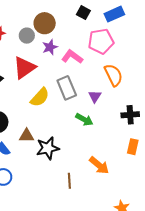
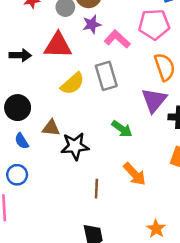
red triangle: (24, 68) -> (58, 45), turned 30
purple triangle: (95, 96) -> (154, 100), moved, size x1.6
green arrow: (84, 120) -> (122, 129), moved

